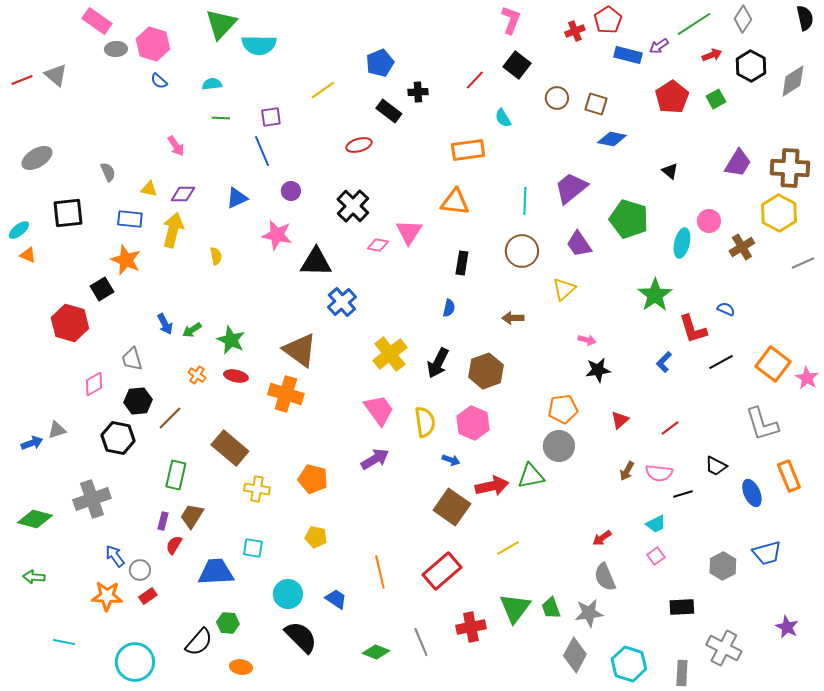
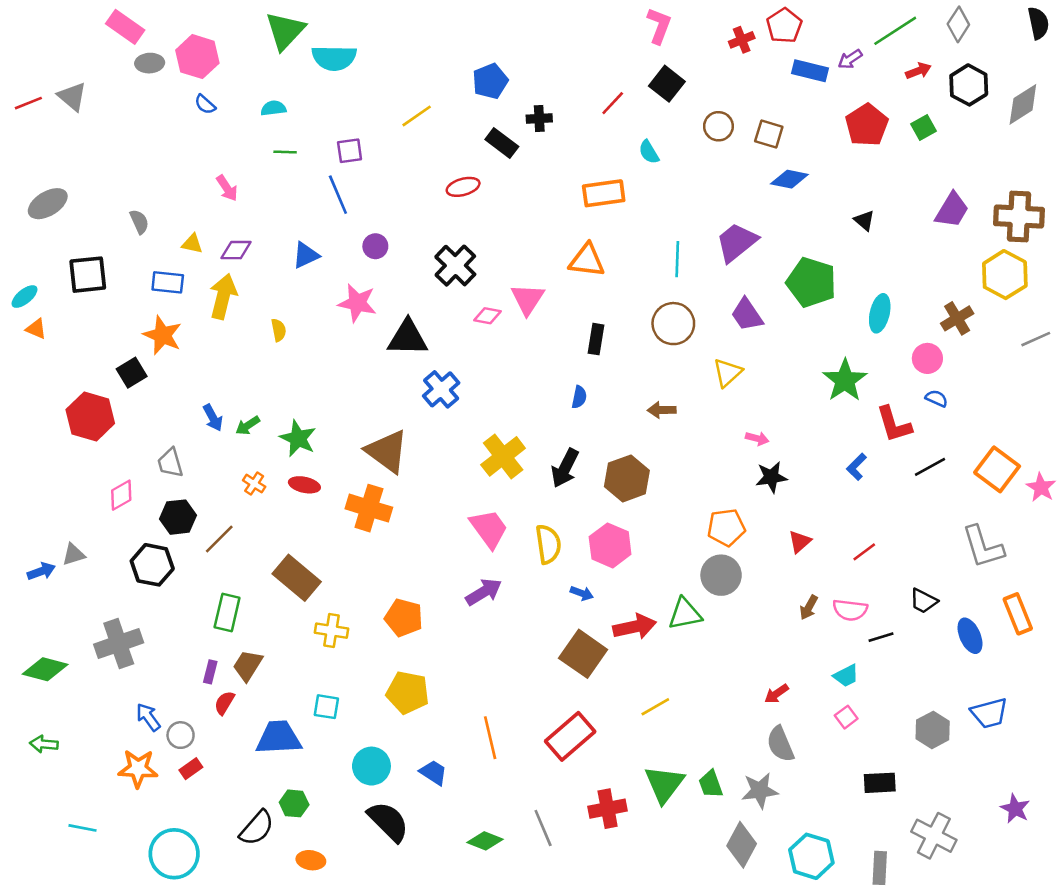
pink circle: (709, 221) -> (927, 358), moved
yellow pentagon: (316, 537) -> (408, 693), size x1.5

